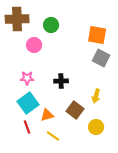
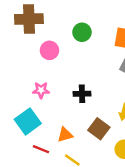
green circle: (51, 25) -> (82, 32), moved
cyan square: (28, 103) -> (28, 121), moved
red line: (27, 127) -> (41, 149), turned -48

